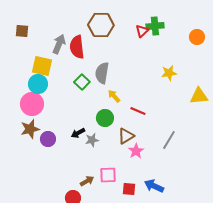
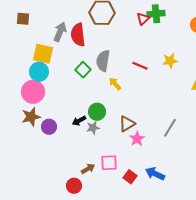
red line: (138, 111) -> (140, 66), moved
green circle: (105, 118) -> (97, 112), moved
red square: (129, 189) -> (130, 177), turned 32

